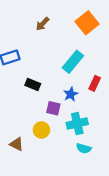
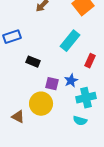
blue star: (71, 94) -> (71, 81), moved
cyan cross: (77, 123) -> (86, 98), moved
yellow circle: (41, 130) -> (41, 104), size x1.5

